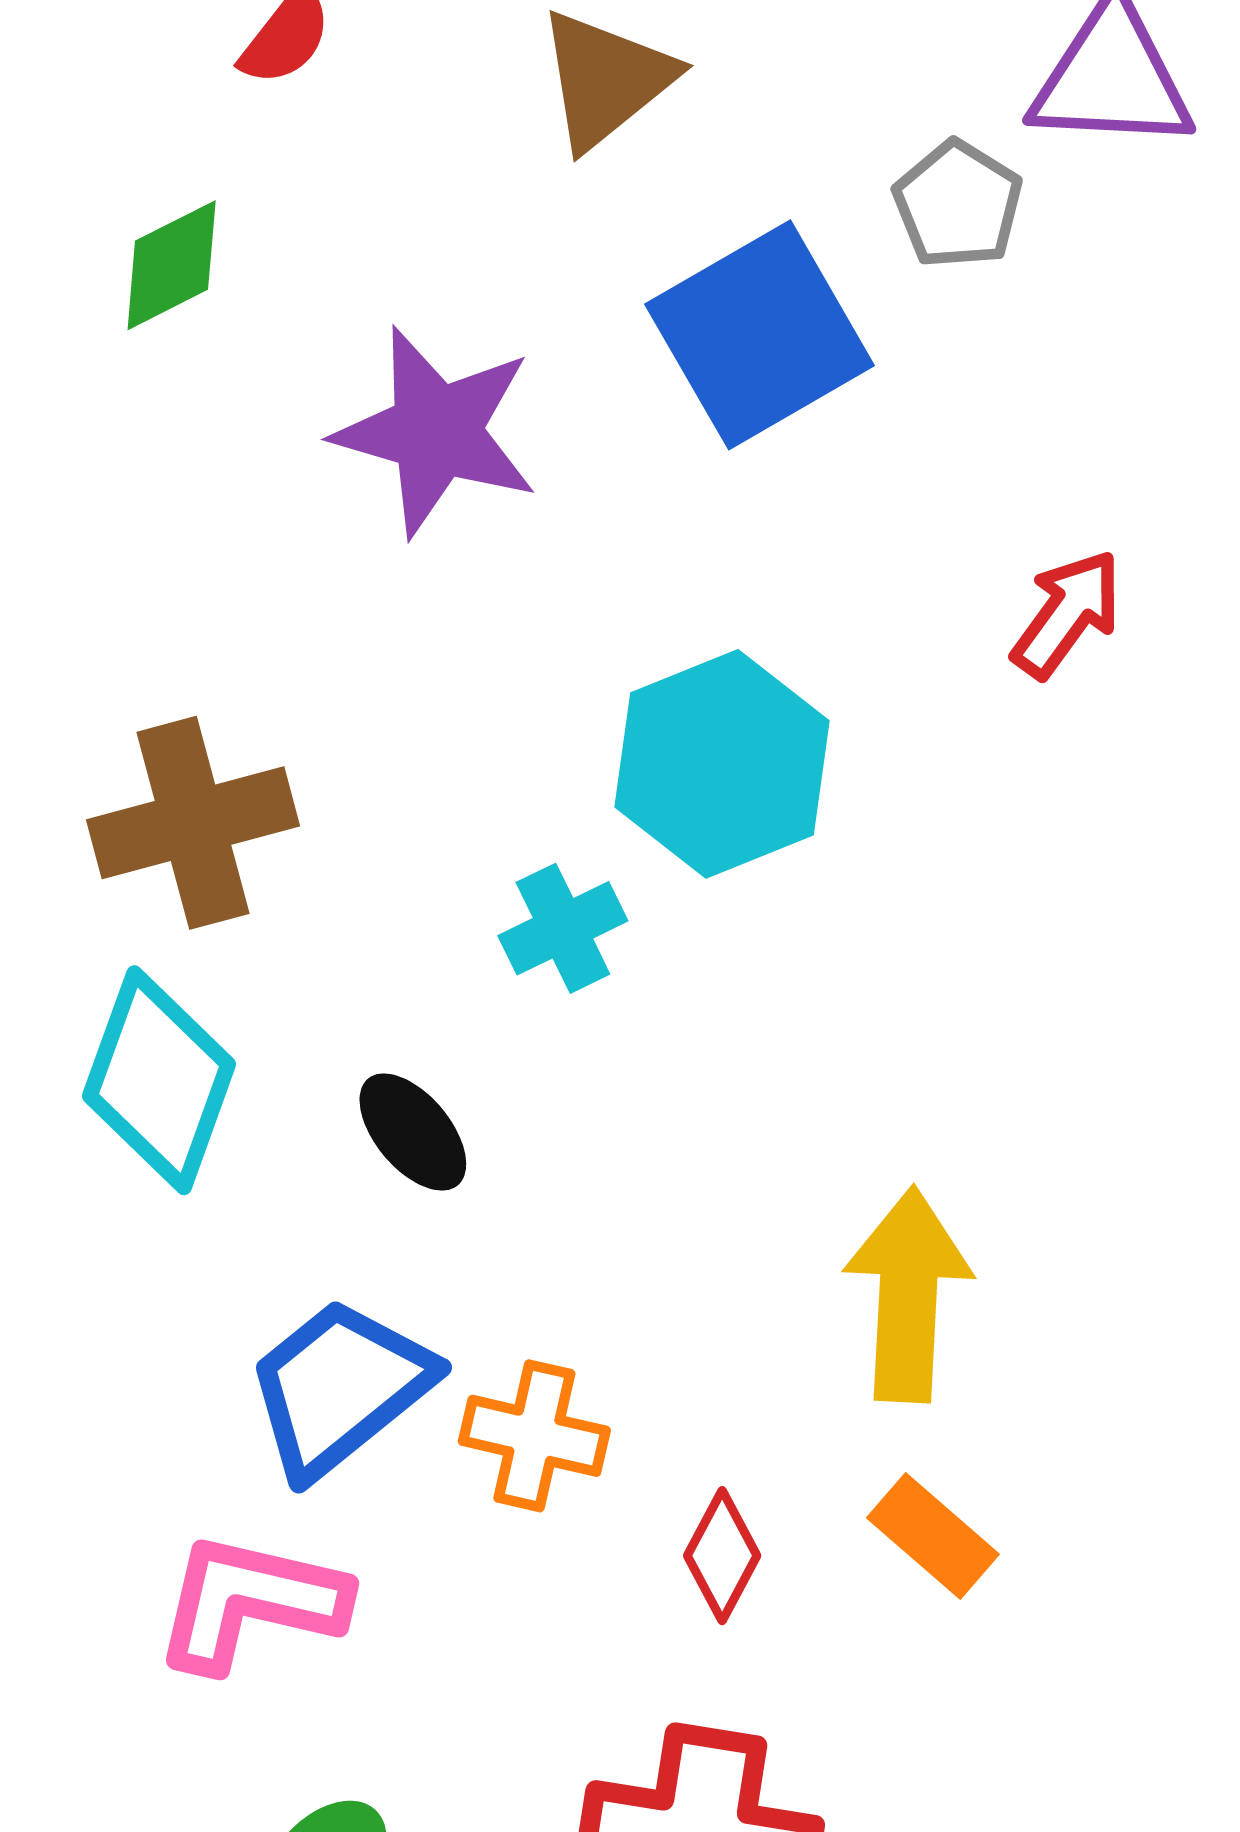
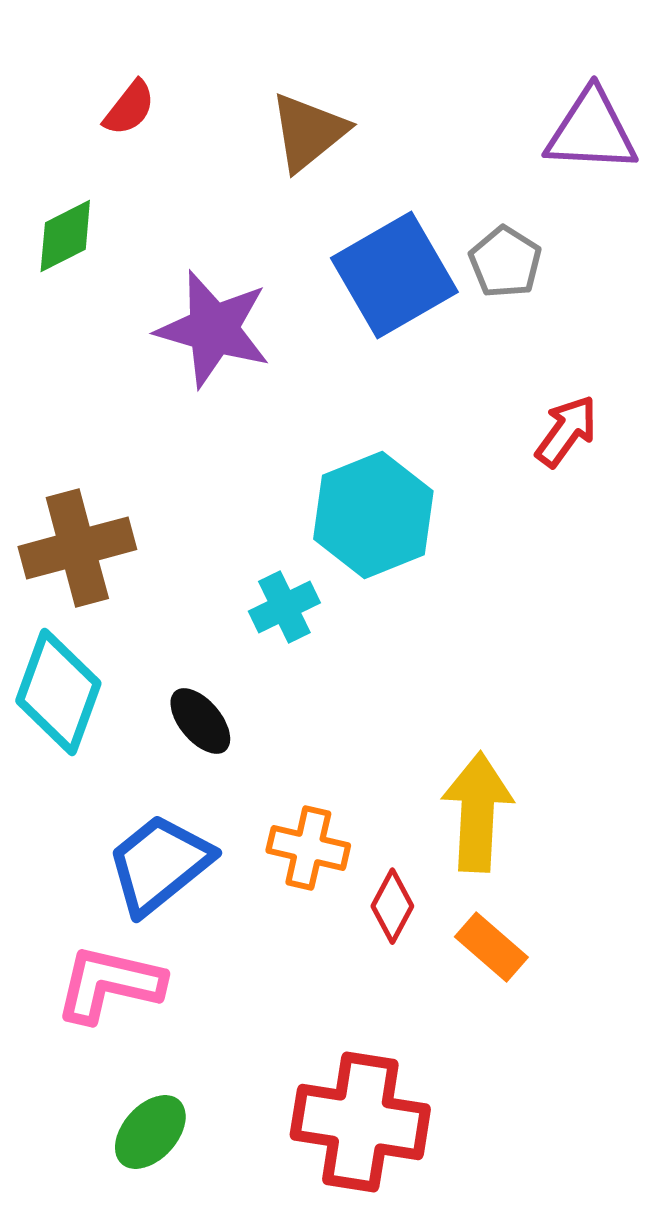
gray pentagon: (958, 204) -> (505, 262), moved
orange cross: (534, 1436) -> (308, 848), moved
red diamond: (722, 1556) -> (392, 906), moved

